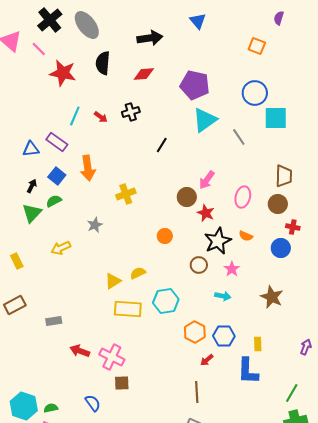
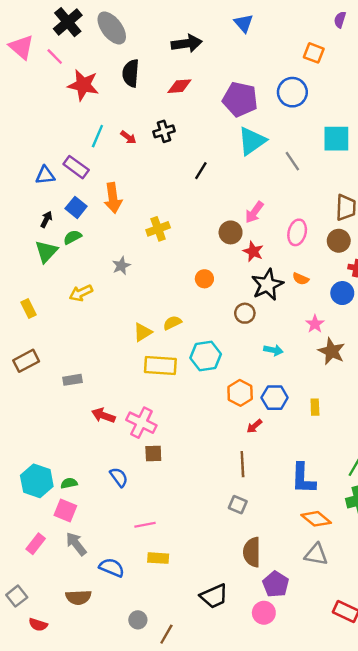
blue circle: (255, 93) -> (292, 92), moved
pink star: (232, 269) -> (315, 324), moved
blue L-shape: (248, 371) -> (303, 478), moved

